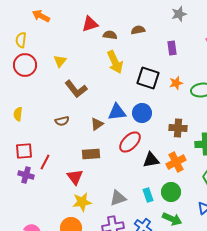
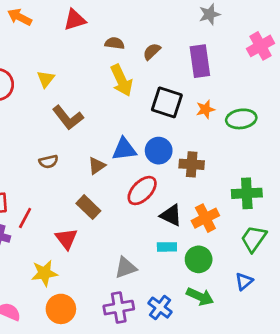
red triangle: (90, 24) -> (75, 20), moved
brown semicircle: (138, 30) -> (152, 51), moved, turned -32
purple rectangle: (172, 48) -> (200, 61), size x1.6
brown cross: (178, 128) -> (192, 164), moved
brown rectangle: (91, 154) -> (88, 207), turned 48
black triangle: (151, 160) -> (171, 215), turned 36
cyan rectangle: (148, 195) -> (167, 247), moved, turned -72
yellow star: (82, 202) -> (44, 273), moved

